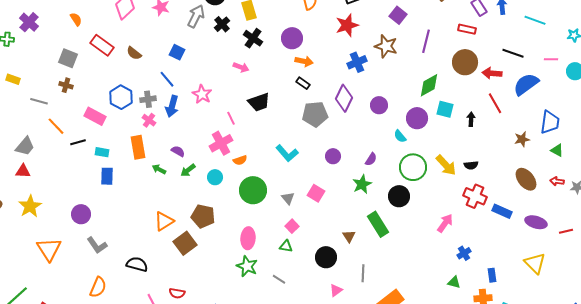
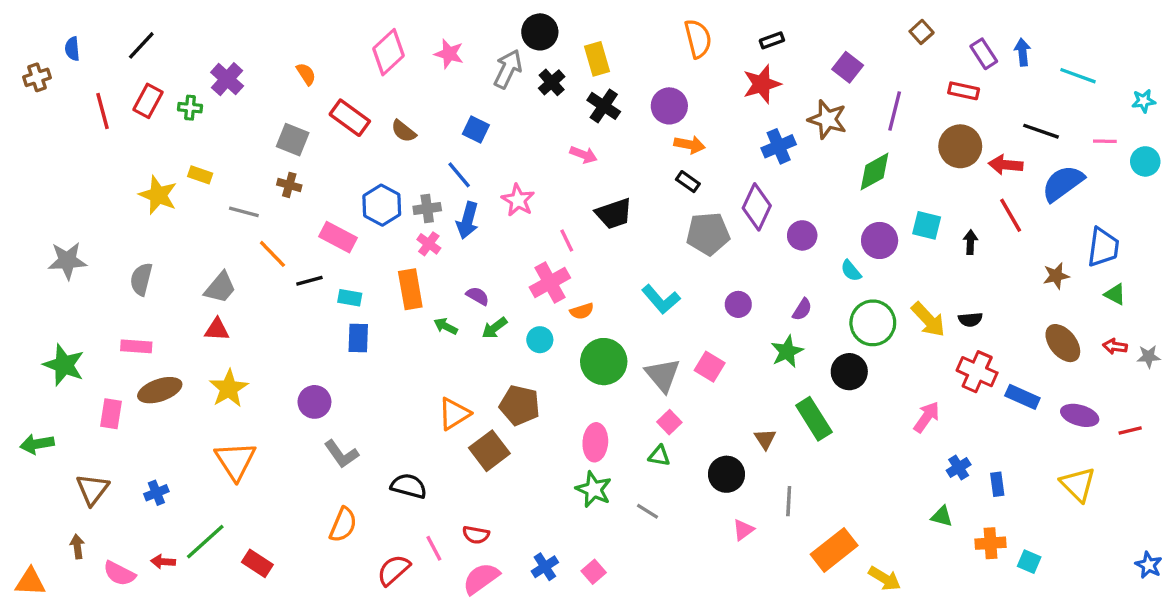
green diamond: (429, 85) -> (874, 172), moved
purple circle: (379, 105) -> (802, 235), moved
gray triangle: (288, 198) -> (663, 375), size x1.6
orange triangle: (49, 249) -> (235, 461), moved
blue rectangle: (492, 275) -> (997, 484), moved

